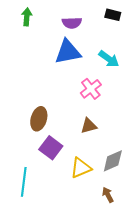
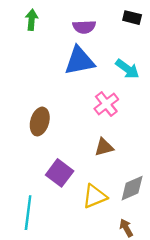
brown ellipse: (39, 119) -> (40, 122), moved

